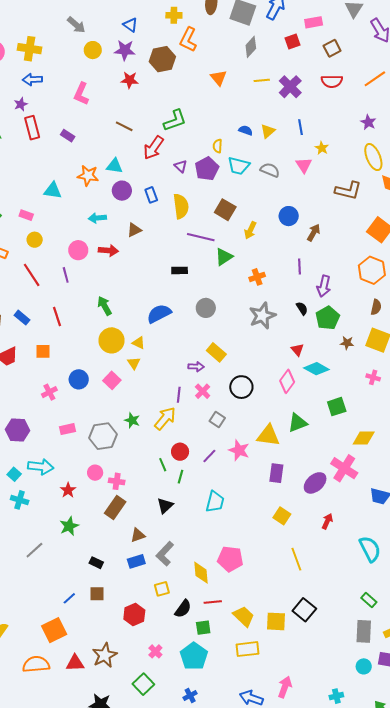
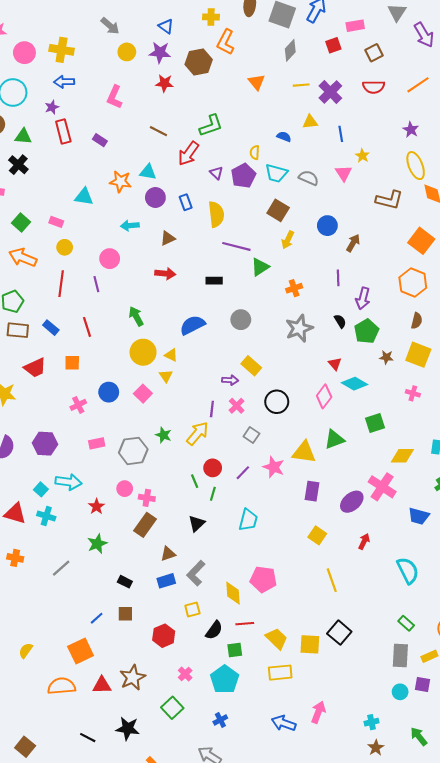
yellow triangle: (268, 131) -> (310, 122), moved, turned 35
brown square: (225, 210) -> (278, 210), moved
red arrow: (108, 250) -> (165, 274), moved
red line: (32, 275) -> (61, 284), turned 40

